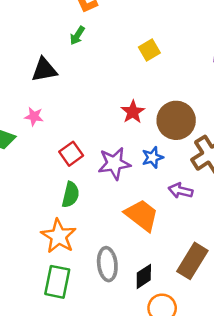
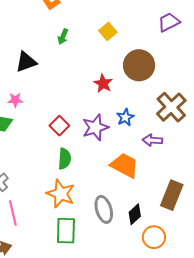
green arrow: (77, 35) -> (63, 37), moved
pink star: (34, 116) -> (15, 100), moved
brown circle: (176, 120) -> (139, 65), moved

